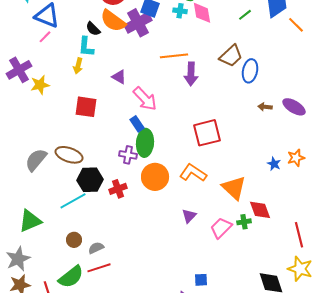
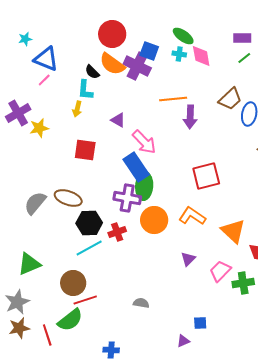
purple cross: (138, 23) -> (137, 66), turned -36
blue rectangle: (137, 124) -> (136, 167), size x1.8
purple cross: (128, 155) -> (127, 198), size x1.5
cyan line: (73, 201) -> (89, 248), moved
green cross: (244, 222) -> (243, 283), moved, size x1.5
brown circle: (74, 240) -> (73, 283), size x1.6
gray semicircle: (96, 248) -> (141, 303), moved, turned 35
red line: (99, 268) -> (85, 300), moved

